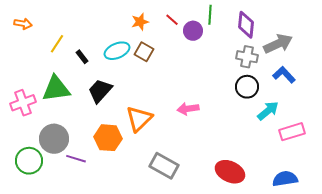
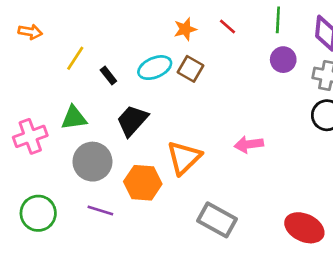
purple circle: (193, 31) -> (283, 60), moved
green triangle: (56, 89) -> (74, 118), size x0.7
gray circle: (54, 139) -> (92, 162), moved

